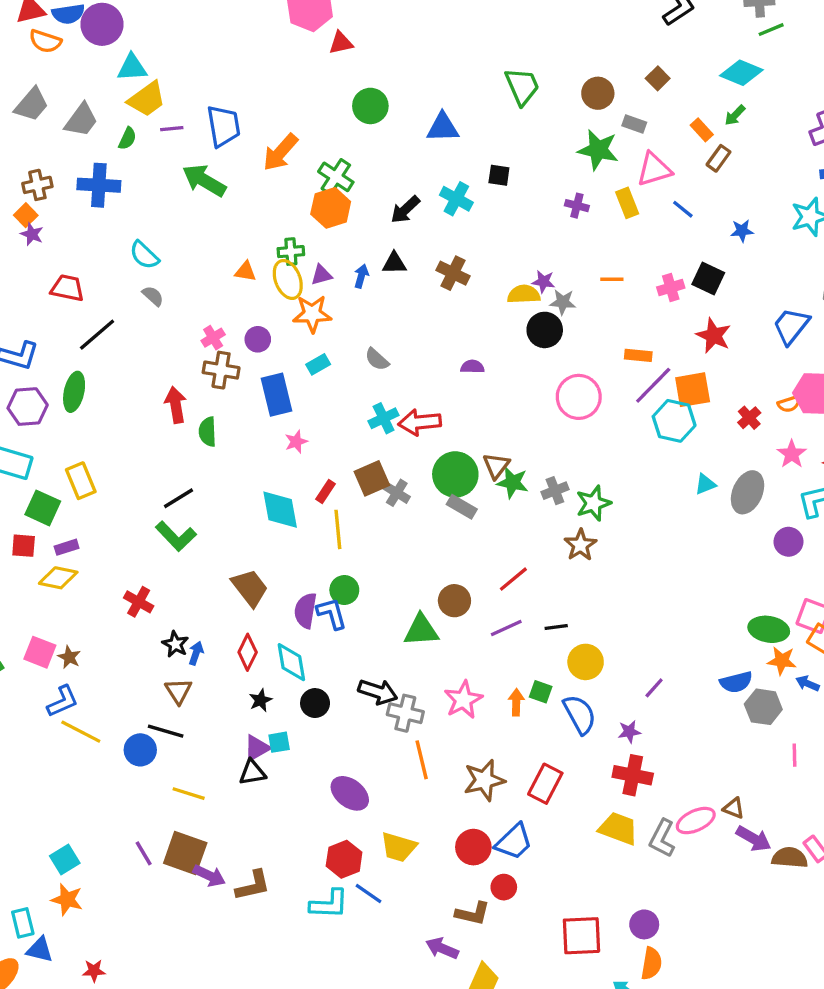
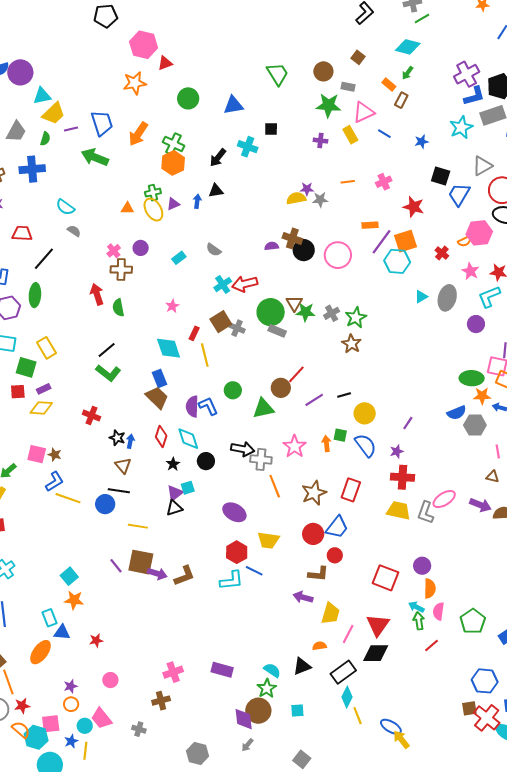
brown cross: (453, 273) -> (292, 238), moved
black square: (708, 278) -> (441, 176), moved
orange star: (312, 314) -> (135, 83), moved
black circle: (545, 330) -> (304, 250), moved
blue rectangle: (277, 395) -> (159, 378), moved, size x0.7
red line: (513, 579) -> (296, 374), moved
green circle: (344, 590) -> (233, 390), moved
brown triangle: (734, 808) -> (493, 477), moved
red square: (581, 936) -> (385, 578), turned 32

